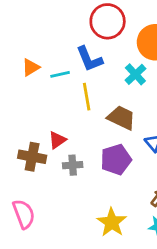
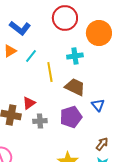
blue L-shape: (89, 59) -> (20, 28), moved, turned -30
cyan line: (60, 74) -> (31, 56), turned -40
cyan cross: (135, 74) -> (75, 56), moved, turned 35

